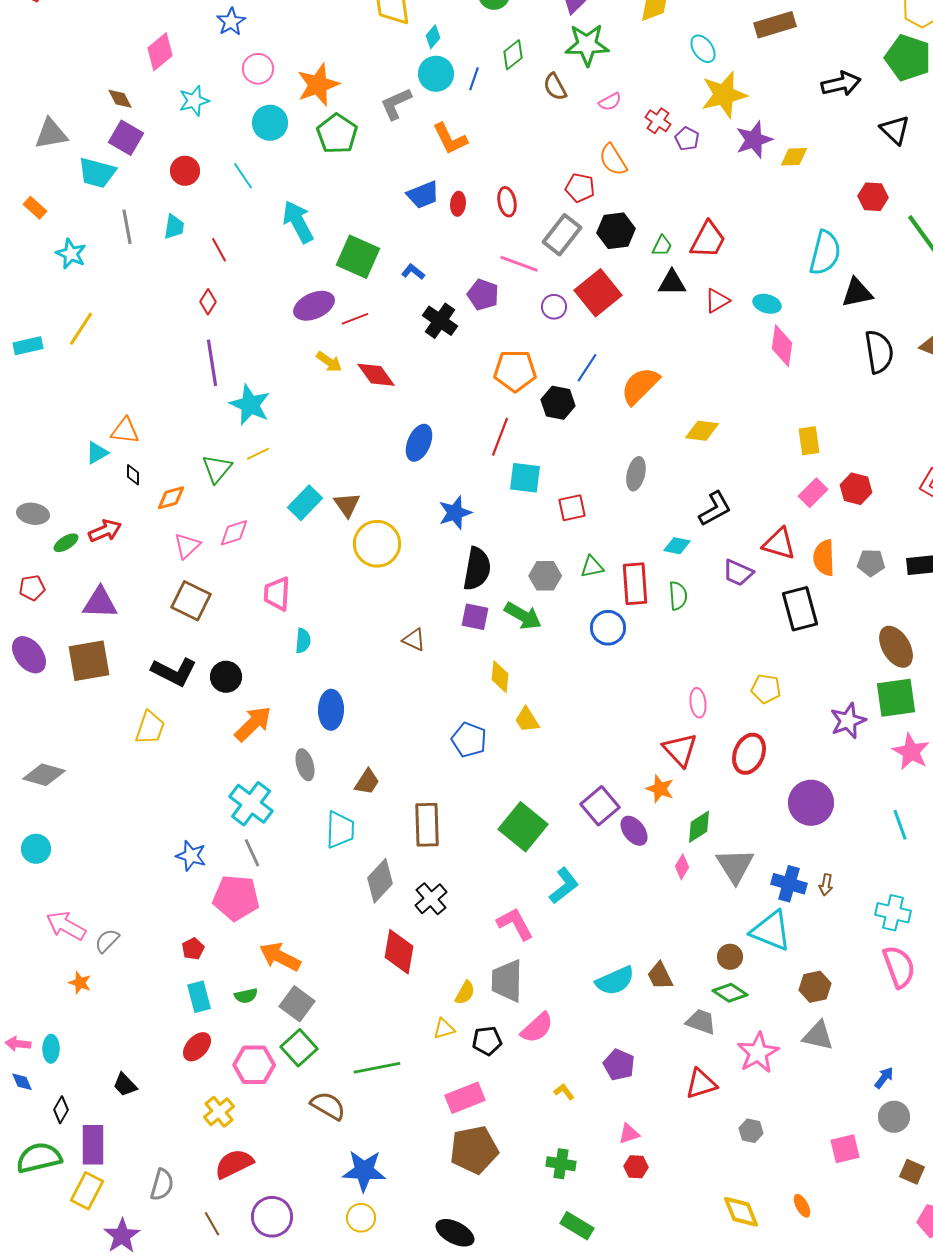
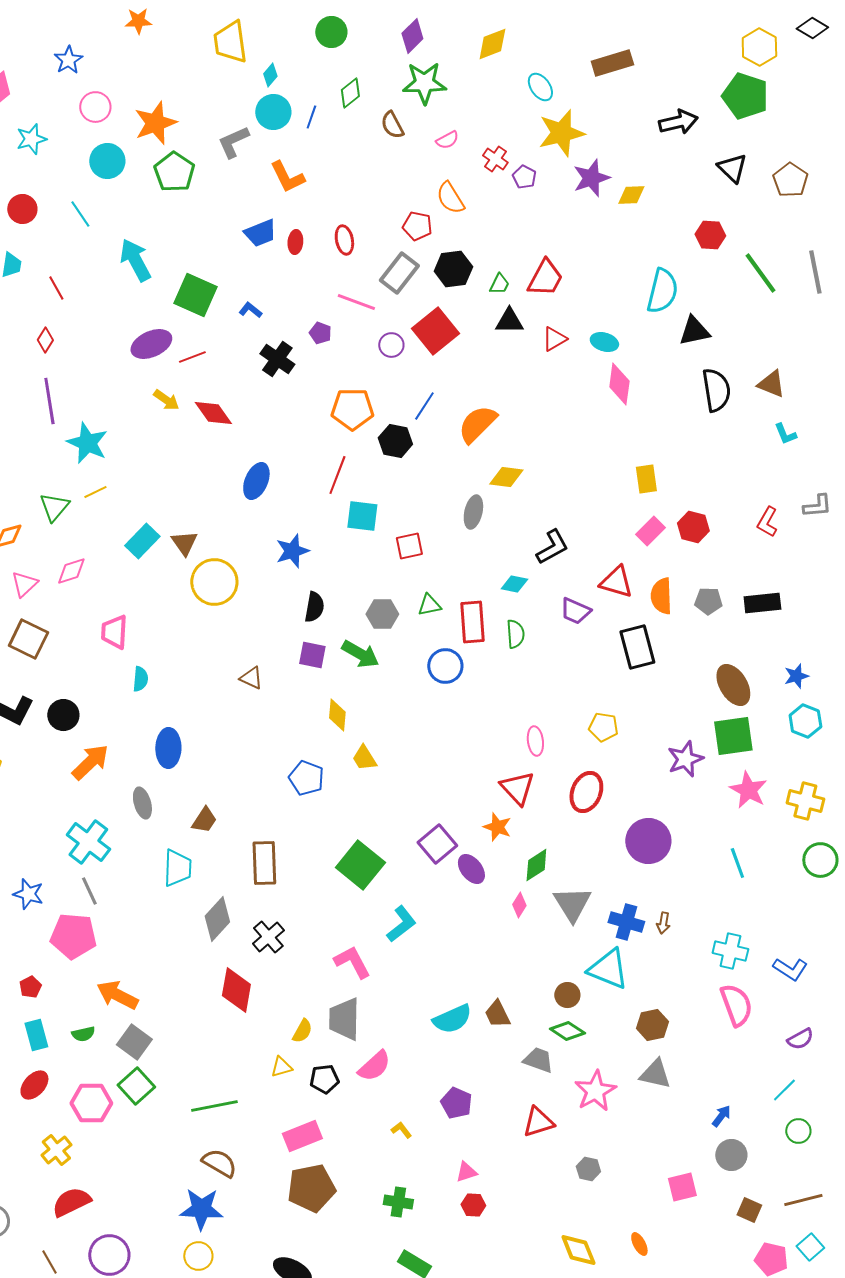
purple pentagon: (483, 295) -> (320, 333), size x0.7
yellow diamond: (702, 431) -> (506, 477), moved
black semicircle: (477, 569) -> (314, 607), size x0.7
brown semicircle: (328, 1106) -> (219, 1163), moved

